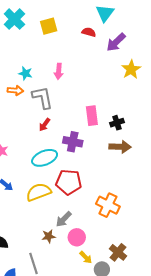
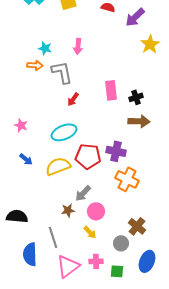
red arrow: (45, 125) -> (73, 99), moved
purple cross: (73, 142) -> (116, 151), moved
yellow arrow: (86, 257) -> (90, 232), moved

